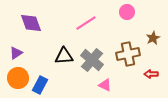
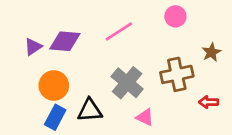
purple diamond: (31, 23) -> (65, 41), moved, turned -65
purple triangle: (16, 53) -> (33, 47), moved
black triangle: (64, 56) -> (90, 110), moved
orange circle: (18, 78) -> (54, 85), moved

